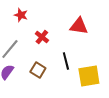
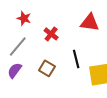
red star: (21, 15) -> (24, 18), moved

